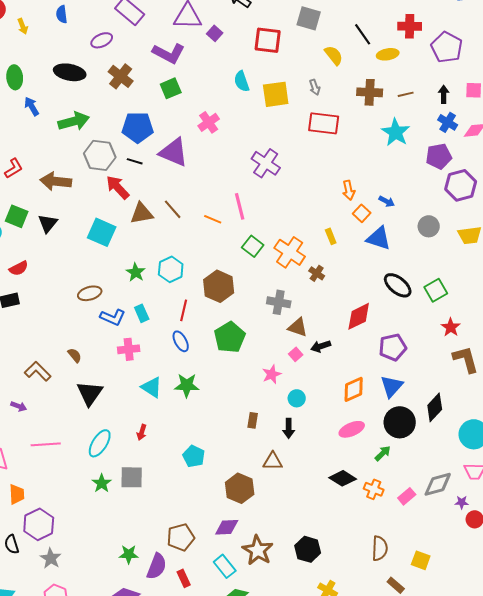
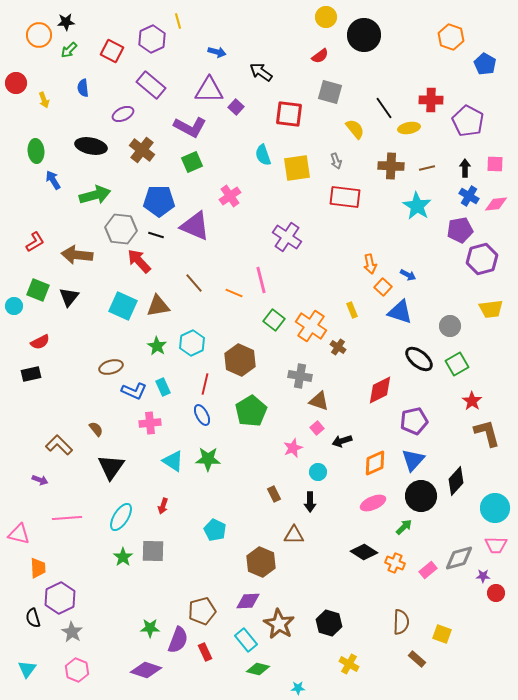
brown triangle: (142, 213) -> (158, 306), moved
gray circle: (429, 226) -> (450, 326), moved
black arrow: (321, 346) -> (342, 441), moved
brown rectangle: (253, 420) -> (274, 494), turned -35

